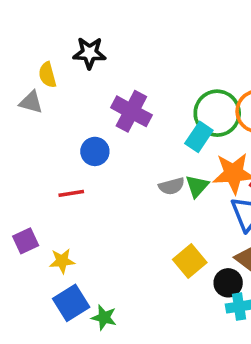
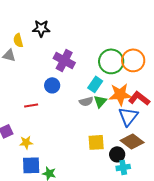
cyan rectangle: (199, 137) -> (95, 84), moved
blue circle: (95, 151) -> (52, 85), moved
yellow square: (190, 261) -> (96, 142), turned 36
blue square: (71, 303) -> (31, 165), turned 30

